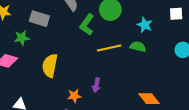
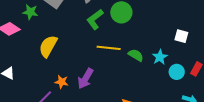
cyan star: (145, 25) -> (160, 57), moved
purple arrow: (96, 85) -> (85, 79), size x1.5

